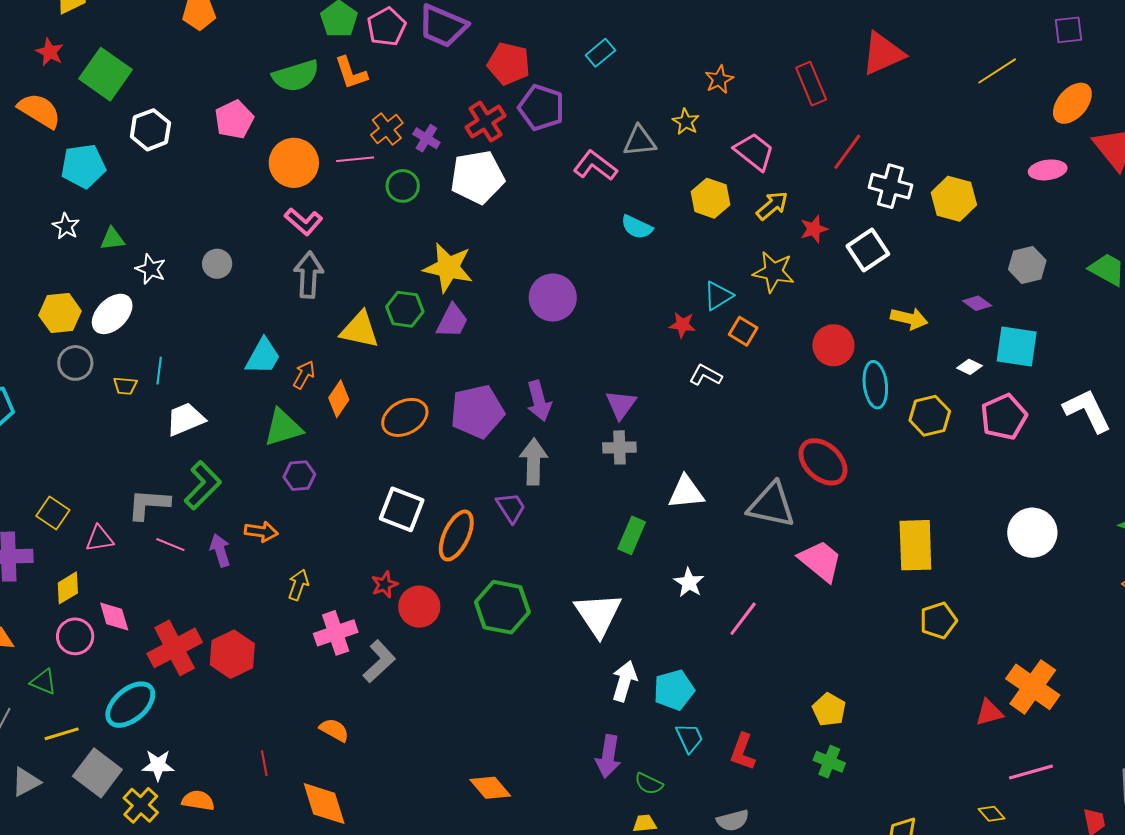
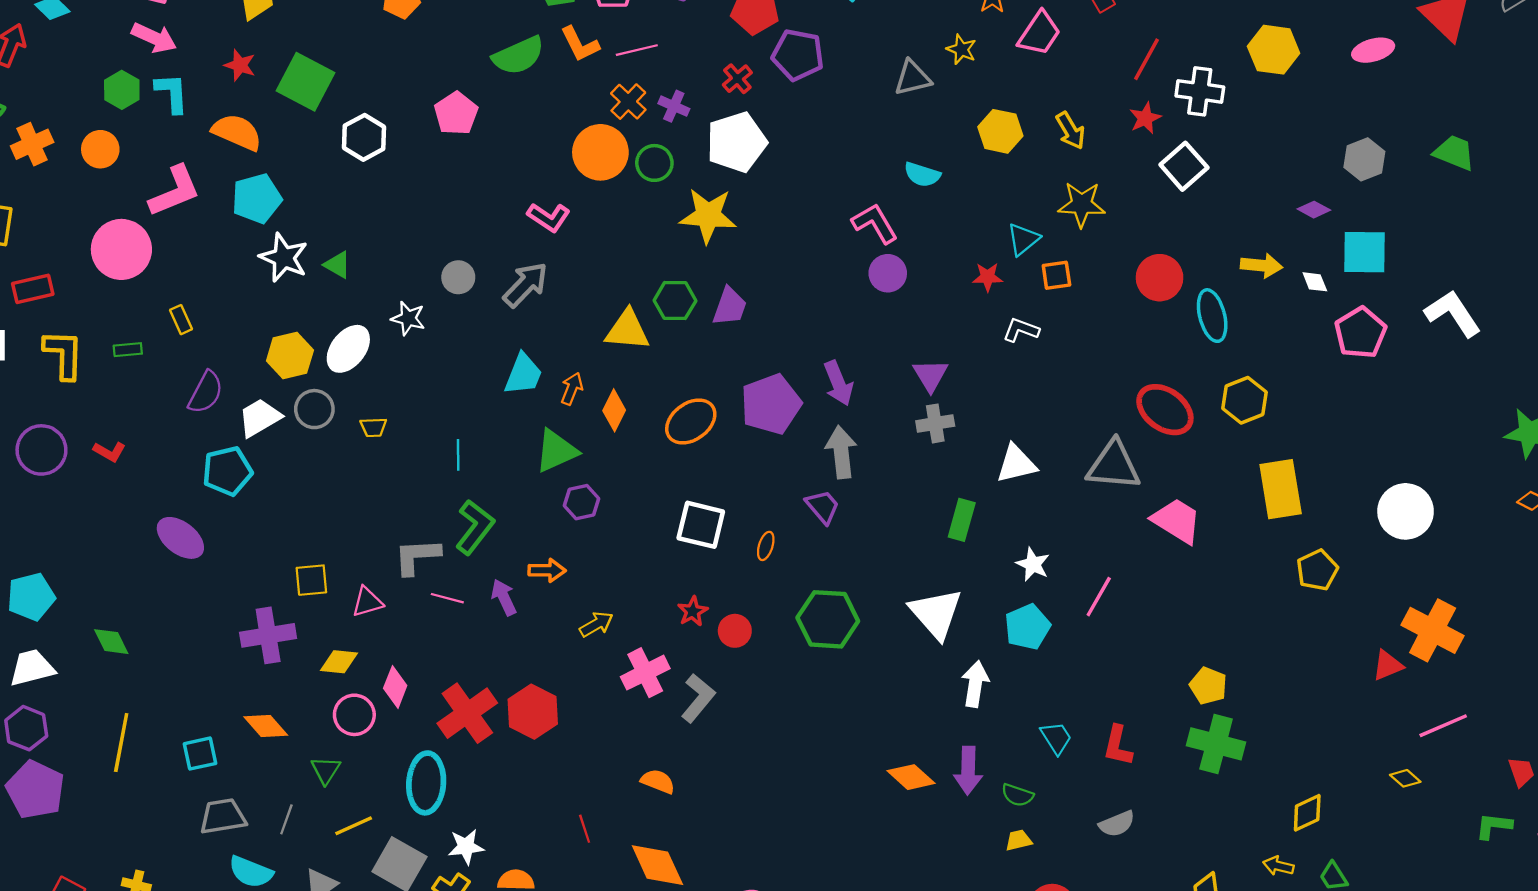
red cross: (485, 121) -> (737, 79), size x0.7
pink trapezoid: (754, 152) -> (1039, 33), moved, turned 93
pink line: (355, 159) -> (637, 50), moved
orange circle: (294, 163) -> (600, 152), moved
cyan pentagon: (83, 166) -> (257, 199), moved
pink L-shape: (595, 166) -> (875, 223), moved, turned 30
yellow hexagon: (954, 199) -> (1274, 50), moved
yellow arrow: (772, 206) -> (1070, 131), turned 108
white star: (66, 226) -> (284, 258), size x1.6
red star: (814, 229) -> (1145, 118), moved
green triangle: (112, 239) -> (337, 265), turned 44
yellow star: (448, 268) -> (708, 215), moved
white star: (151, 269) -> (408, 318), moved
gray arrow: (309, 275) -> (526, 285), moved, turned 48
purple circle: (553, 298) -> (888, 273), moved, size x0.7
yellow arrow: (909, 318) -> (1262, 265), moved
orange square: (743, 331) -> (1056, 275), turned -32
white diamond: (969, 367) -> (1315, 282), turned 50
cyan line: (159, 371) -> (458, 455), moved
yellow hexagon: (930, 416) -> (1244, 400), moved
white trapezoid: (185, 419) -> (260, 418), moved
yellow square: (53, 513) -> (311, 580), turned -32
white circle: (1032, 533) -> (1406, 511), moved
orange ellipse: (456, 536) -> (766, 546), size x0.5
yellow arrow: (298, 585) -> (596, 624), turned 48
yellow diamond: (68, 588) -> (339, 662), turned 44
red circle: (419, 607) -> (735, 631), size x0.7
pink diamond: (114, 617) -> (395, 687), turned 45
green triangle: (43, 682) -> (326, 770), turned 48
cyan pentagon: (674, 690) -> (1027, 627), moved
cyan ellipse: (130, 705) -> (426, 783), turned -38
green cross: (829, 762) -> (1216, 744), size x1.6
orange diamond: (490, 788) -> (911, 777), moved

